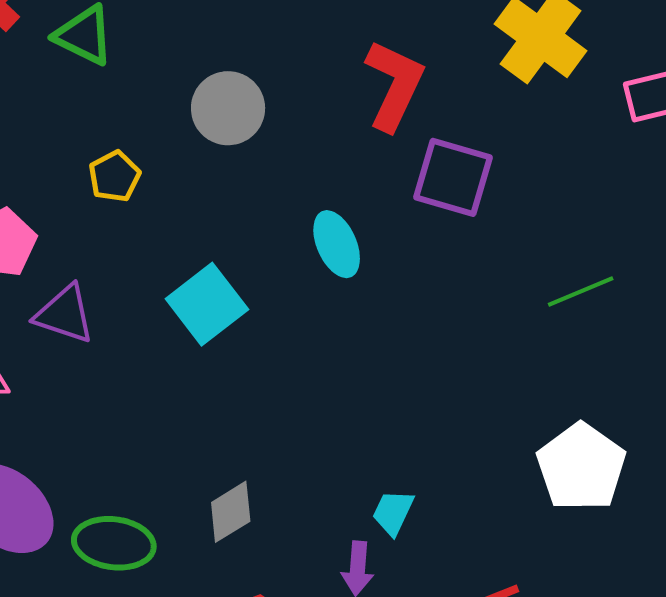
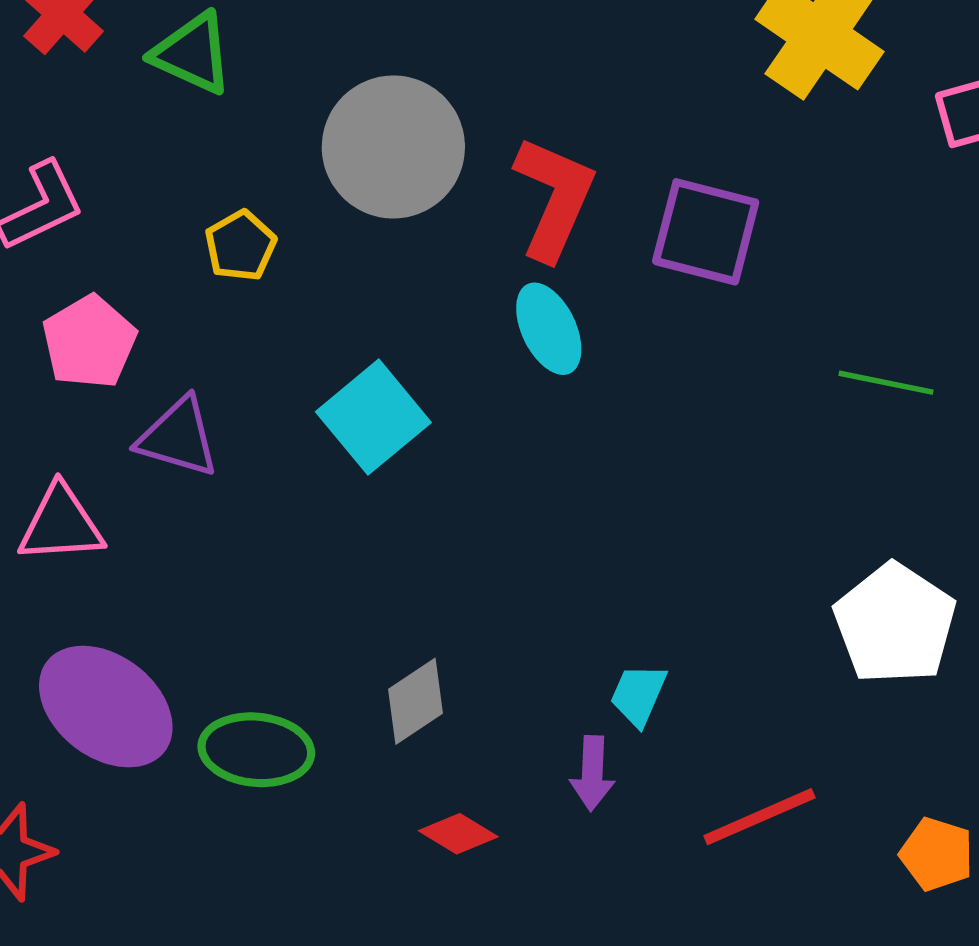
red L-shape: (394, 85) -> (554, 198), moved
gray circle: (228, 108) -> (393, 147), size x1.4
green line: (581, 292) -> (886, 383), turned 36

